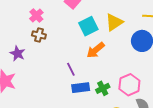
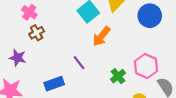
brown cross: (39, 35) -> (37, 33), turned -32
blue rectangle: (81, 88) -> (54, 84), moved

